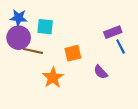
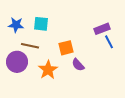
blue star: (19, 18) -> (16, 25), moved
purple circle: (19, 38) -> (17, 62), moved
purple semicircle: (101, 72) -> (78, 65), moved

